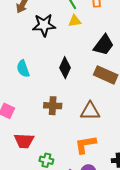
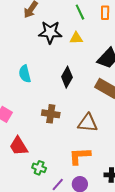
yellow triangle: (75, 21) -> (76, 38), moved
red trapezoid: (24, 141) -> (19, 146), turned 50

